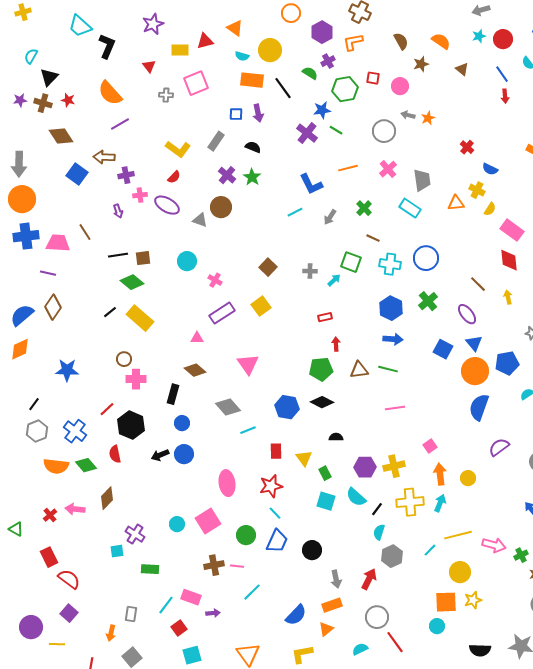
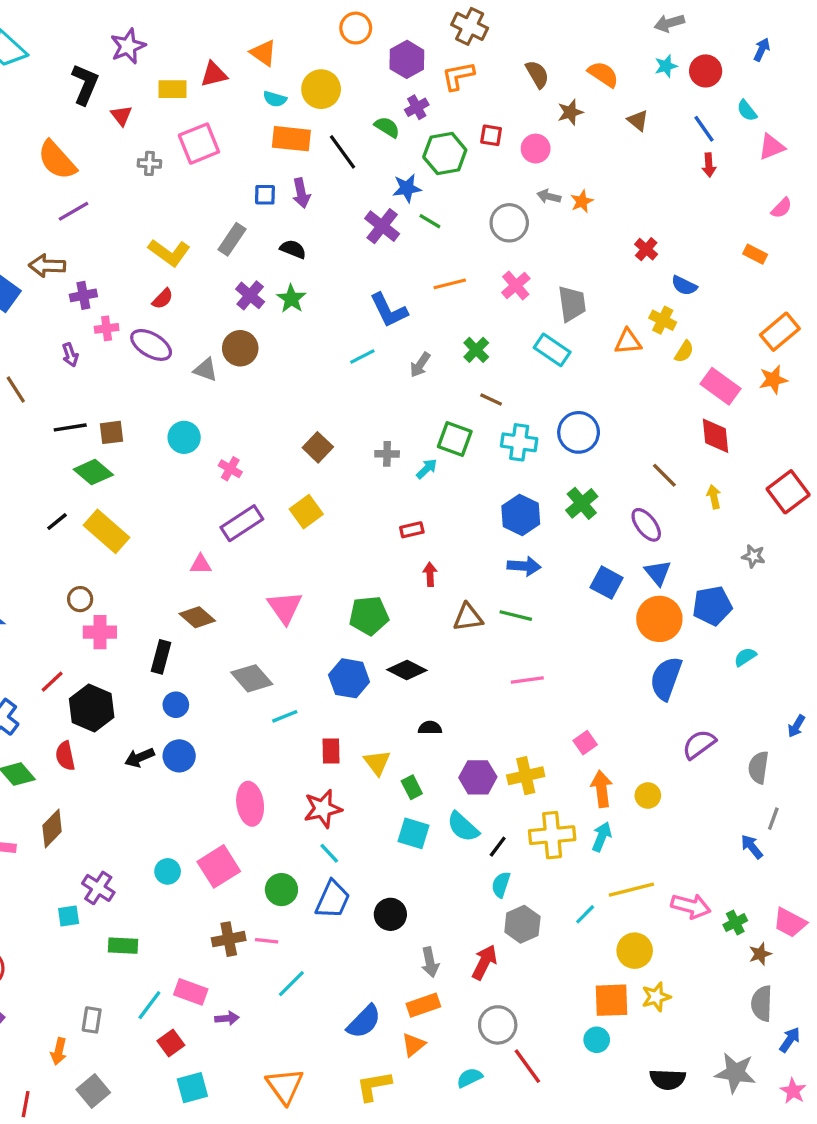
black L-shape: (107, 46) -> (85, 84), moved
green pentagon: (321, 369) -> (369, 616), moved

